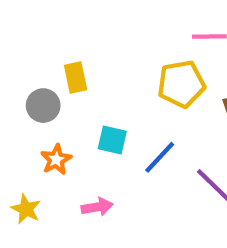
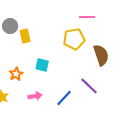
gray circle: (43, 106) -> (10, 26), moved
blue line: (160, 157) -> (64, 98), moved

